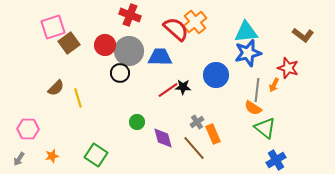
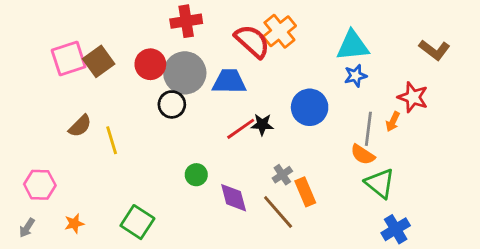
red cross: (130, 15) -> (186, 21), turned -30
pink square: (53, 27) -> (69, 59), moved
blue star: (248, 53) -> (355, 76), size x0.6

